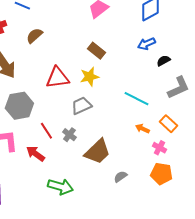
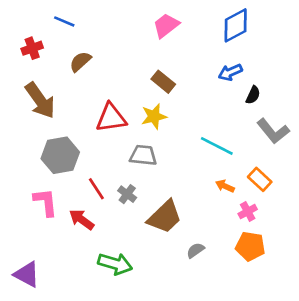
black semicircle: (163, 61) -> (253, 95), turned 144
gray L-shape: (178, 88) -> (273, 131), turned 75
gray trapezoid: (81, 106) -> (143, 155), turned 30
pink cross: (159, 148) -> (248, 212), turned 32

